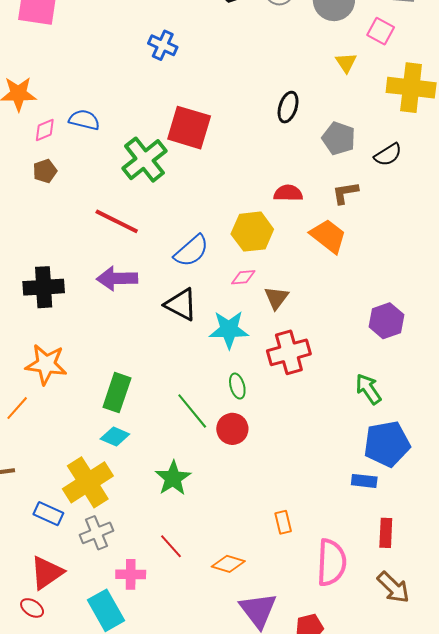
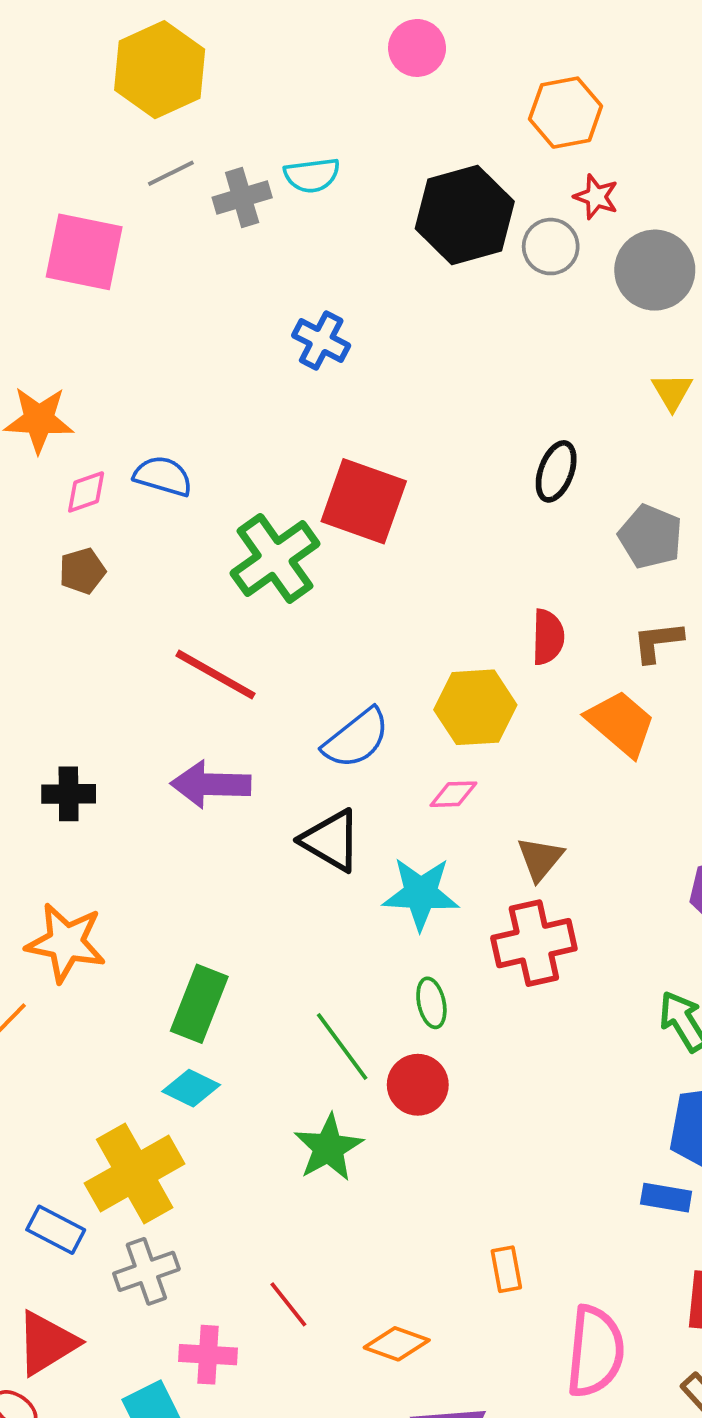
red semicircle: (288, 193) -> (548, 637), turned 88
black cross: (44, 287) -> (69, 794), size x0.7
brown triangle: (276, 298) -> (540, 859), moved
green star: (173, 478) -> (329, 1148), moved

